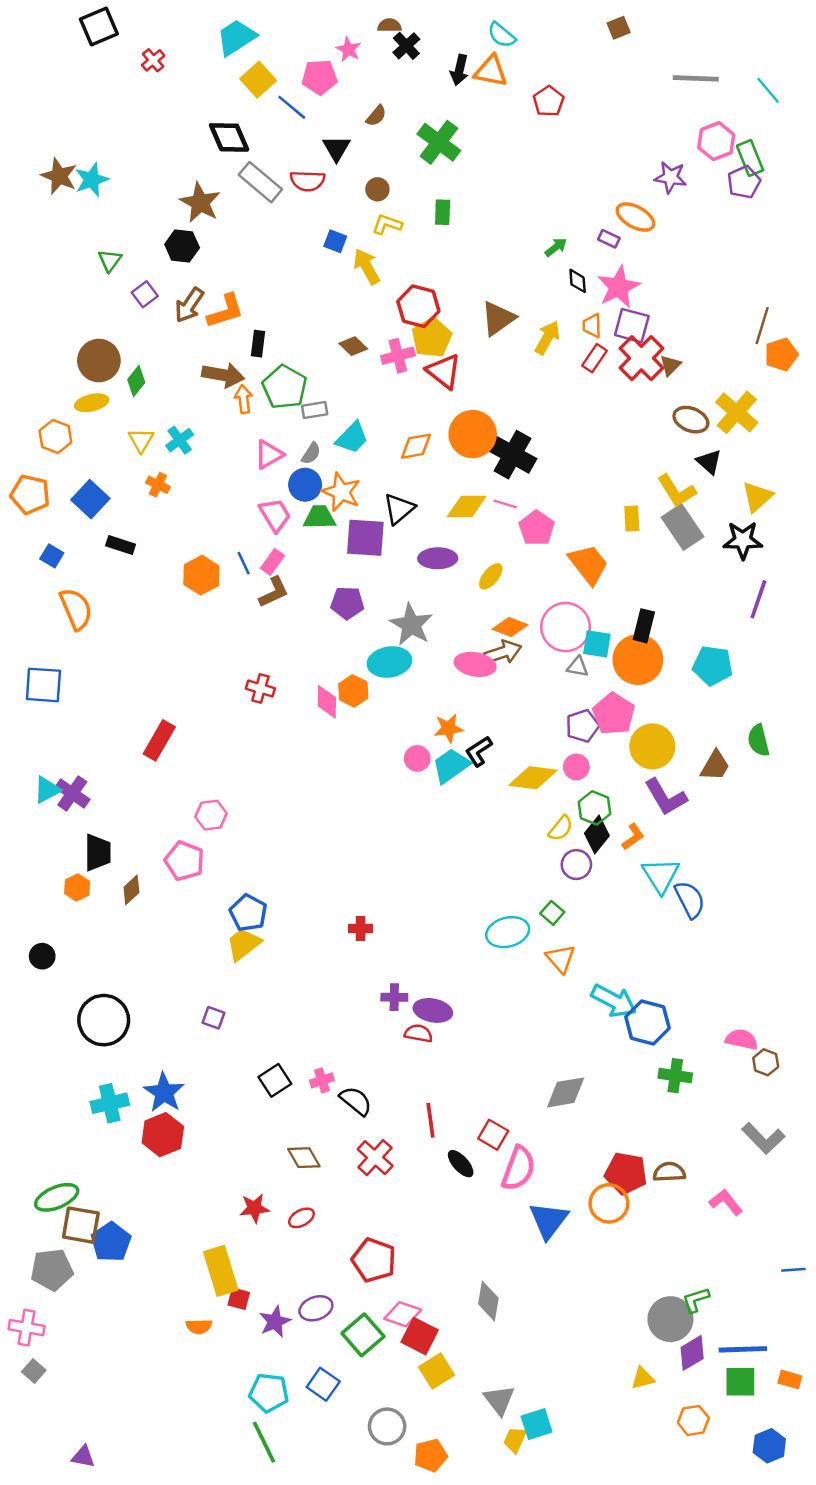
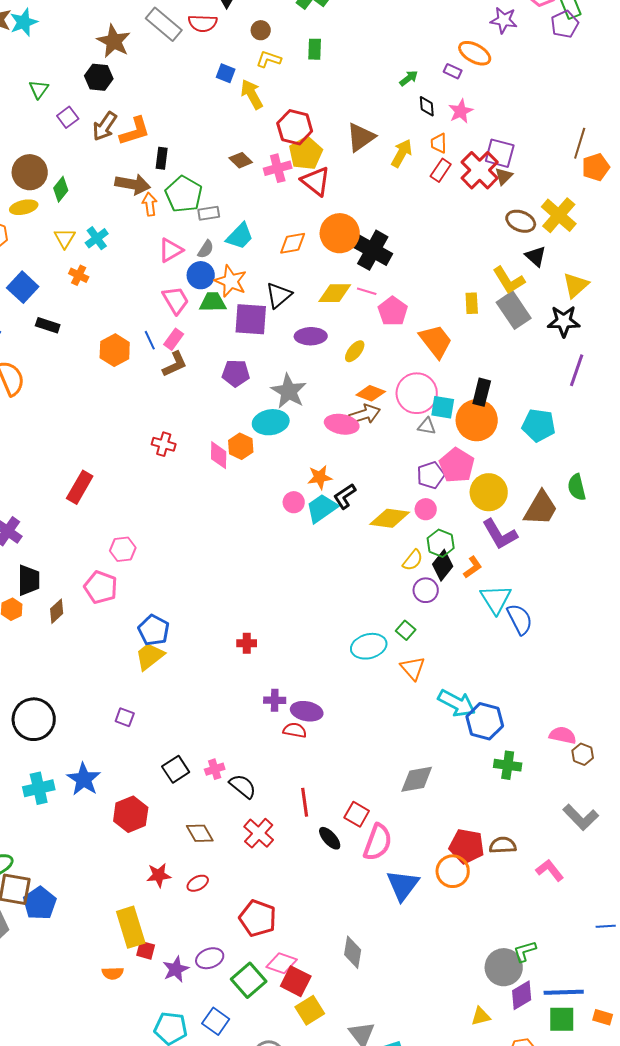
pink star: (619, 287) -> (461, 111), size x0.7
purple square: (632, 326) -> (500, 153), moved
brown trapezoid: (715, 766) -> (541, 508), size x1.4
red hexagon: (163, 1135) -> (131, 814), moved

